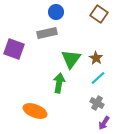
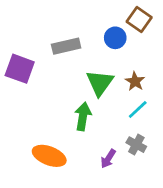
blue circle: (56, 12) -> (115, 38), moved
purple arrow: (104, 123) -> (108, 159), moved

